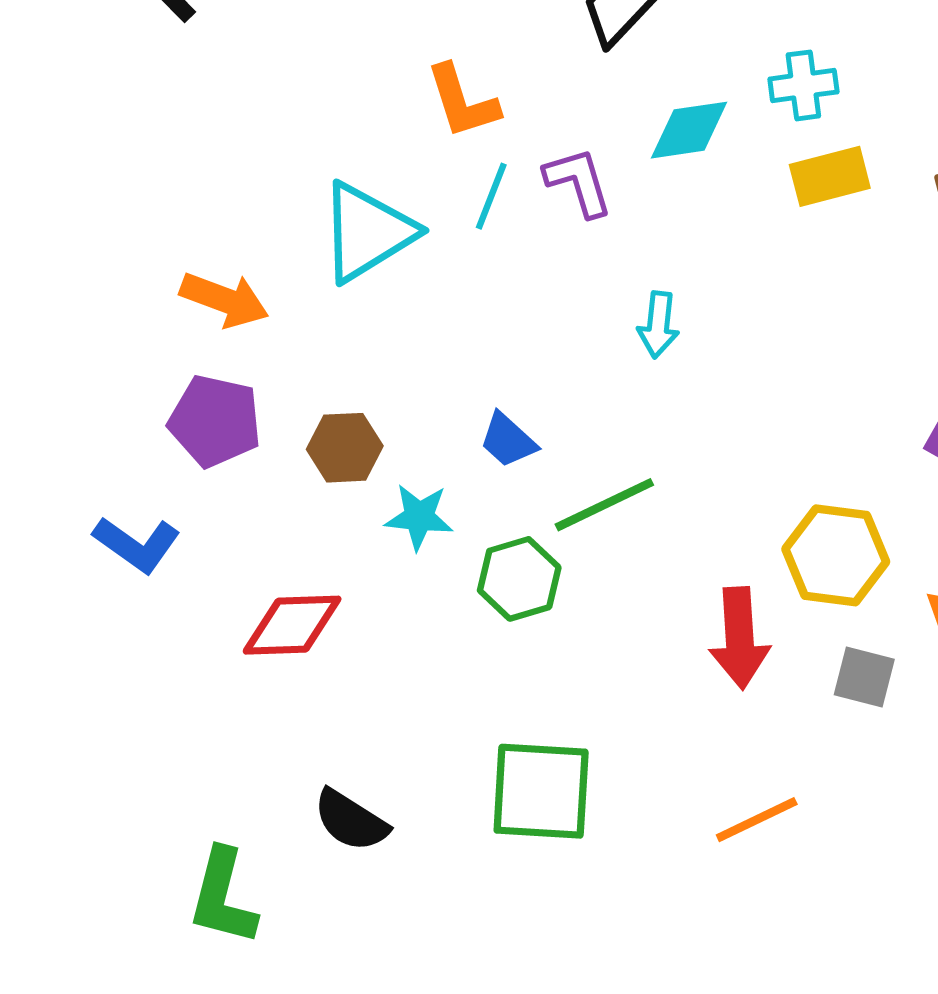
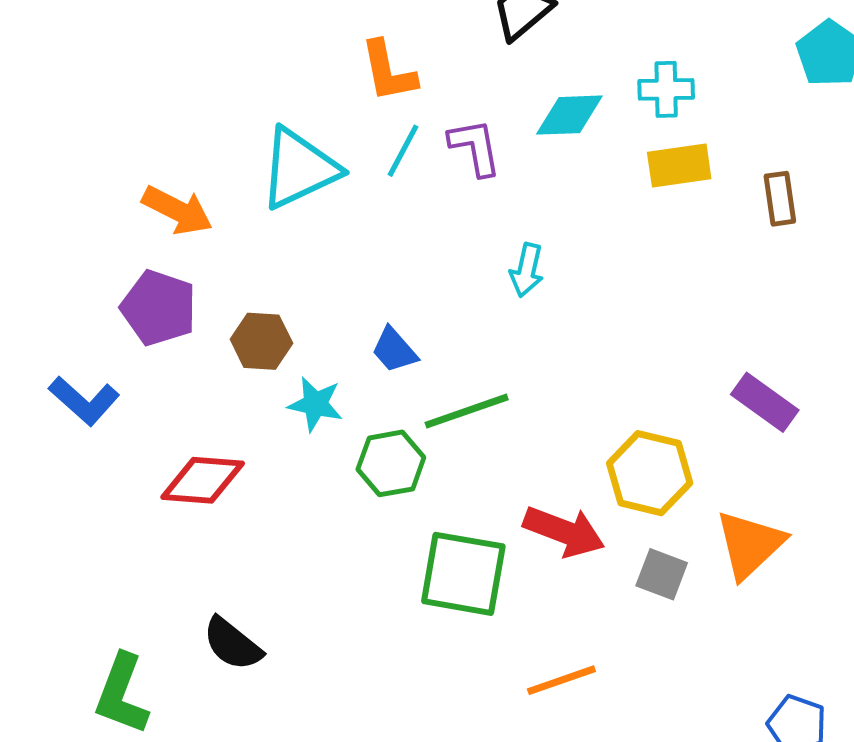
red arrow: (740, 638) -> (564, 531), turned -72
green square: (541, 791) -> (463, 574), moved

